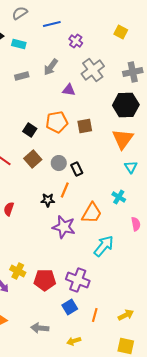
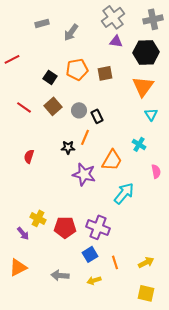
gray arrow: (51, 67) -> (71, 32), moved
purple triangle: (69, 90) -> (116, 41), moved
orange line: (95, 315) -> (115, 262), turned -32
yellow arrow: (74, 341) -> (94, 280), moved

